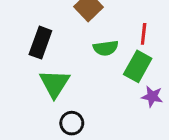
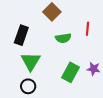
green rectangle: (138, 66) -> (70, 72), moved
black circle: (72, 123) -> (28, 86), moved

